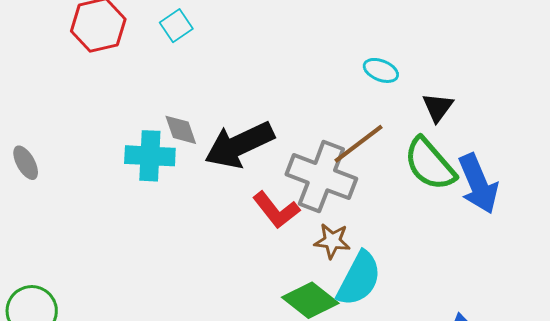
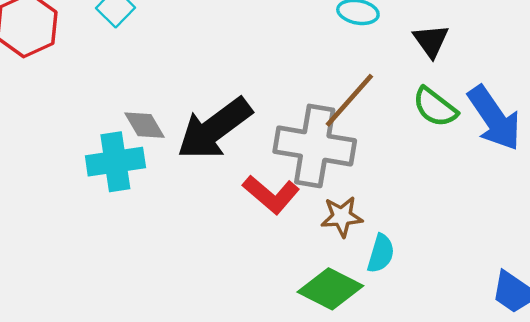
green semicircle: (430, 164) -> (435, 107), size x0.7
cyan semicircle: (359, 279) -> (381, 253), size x0.6

